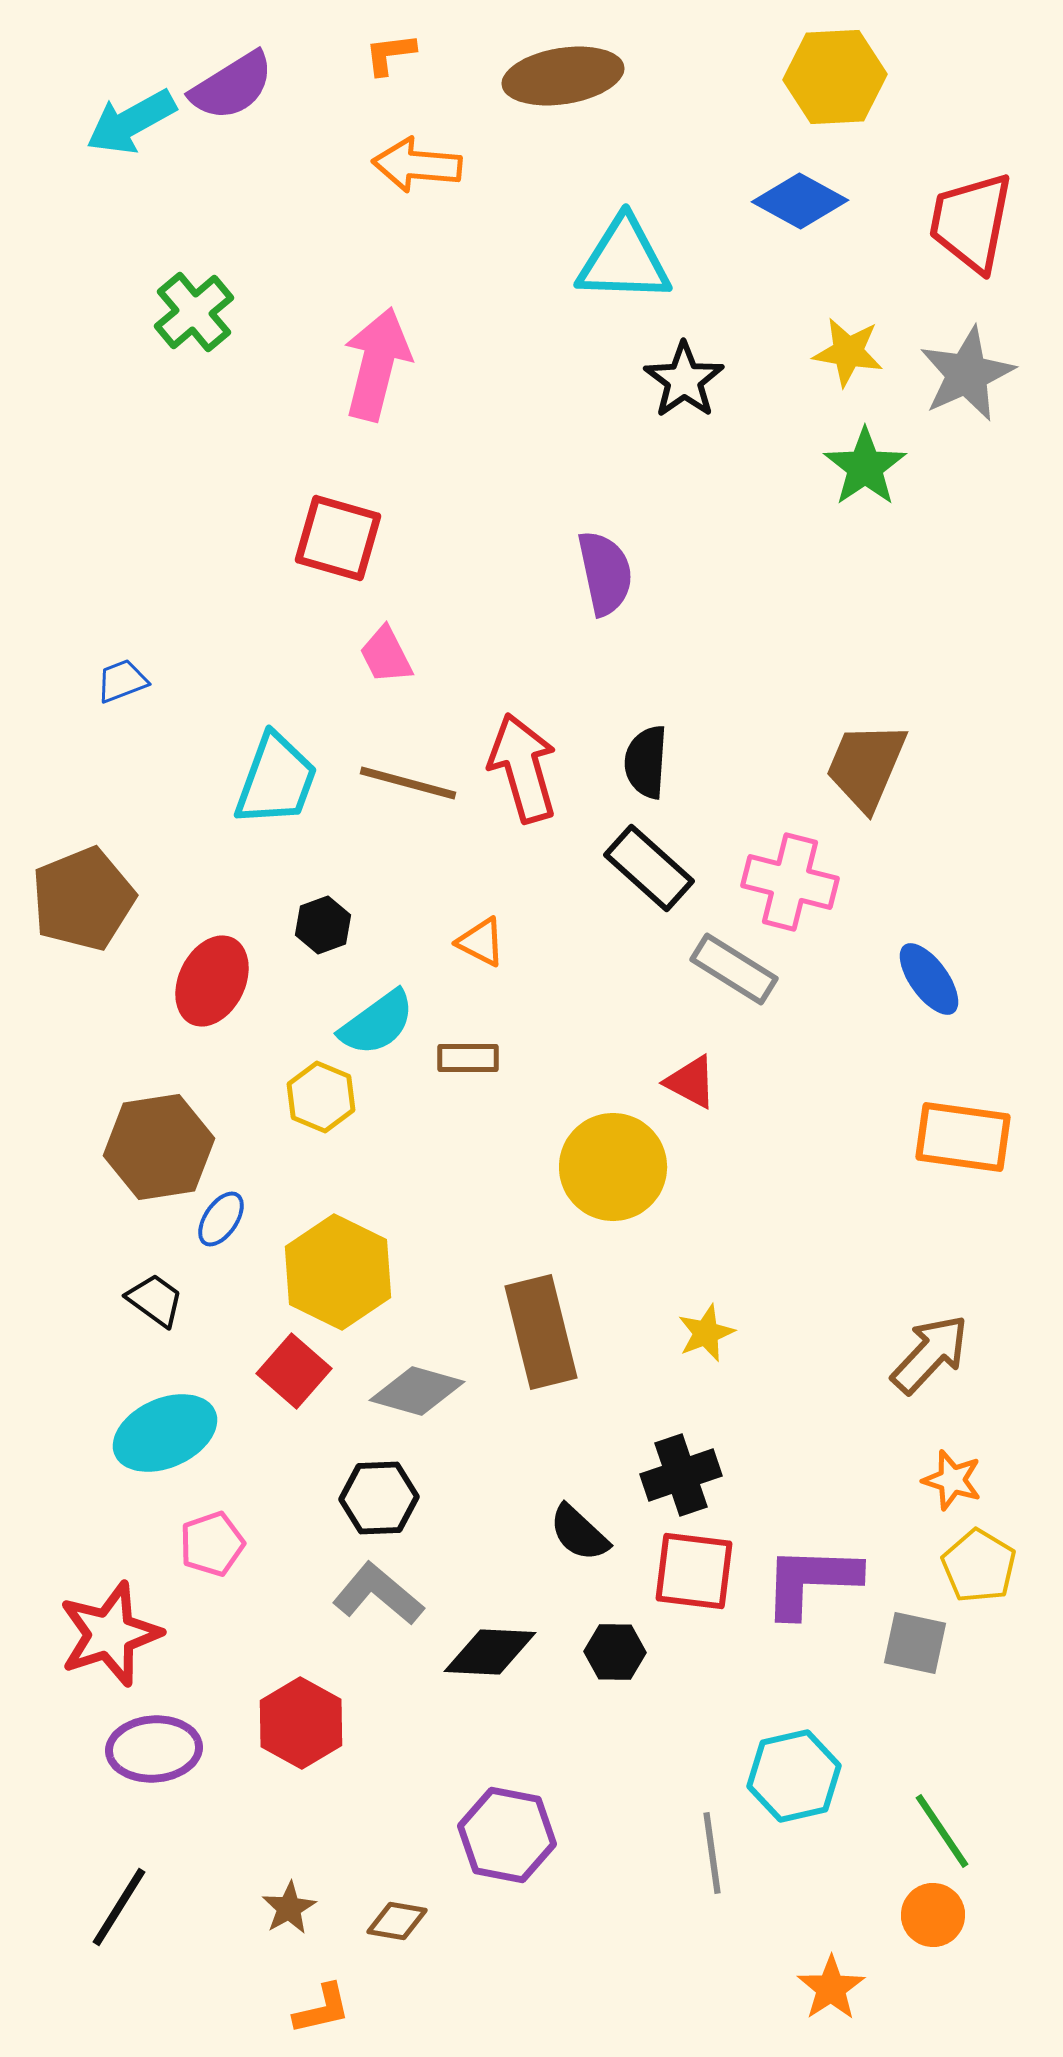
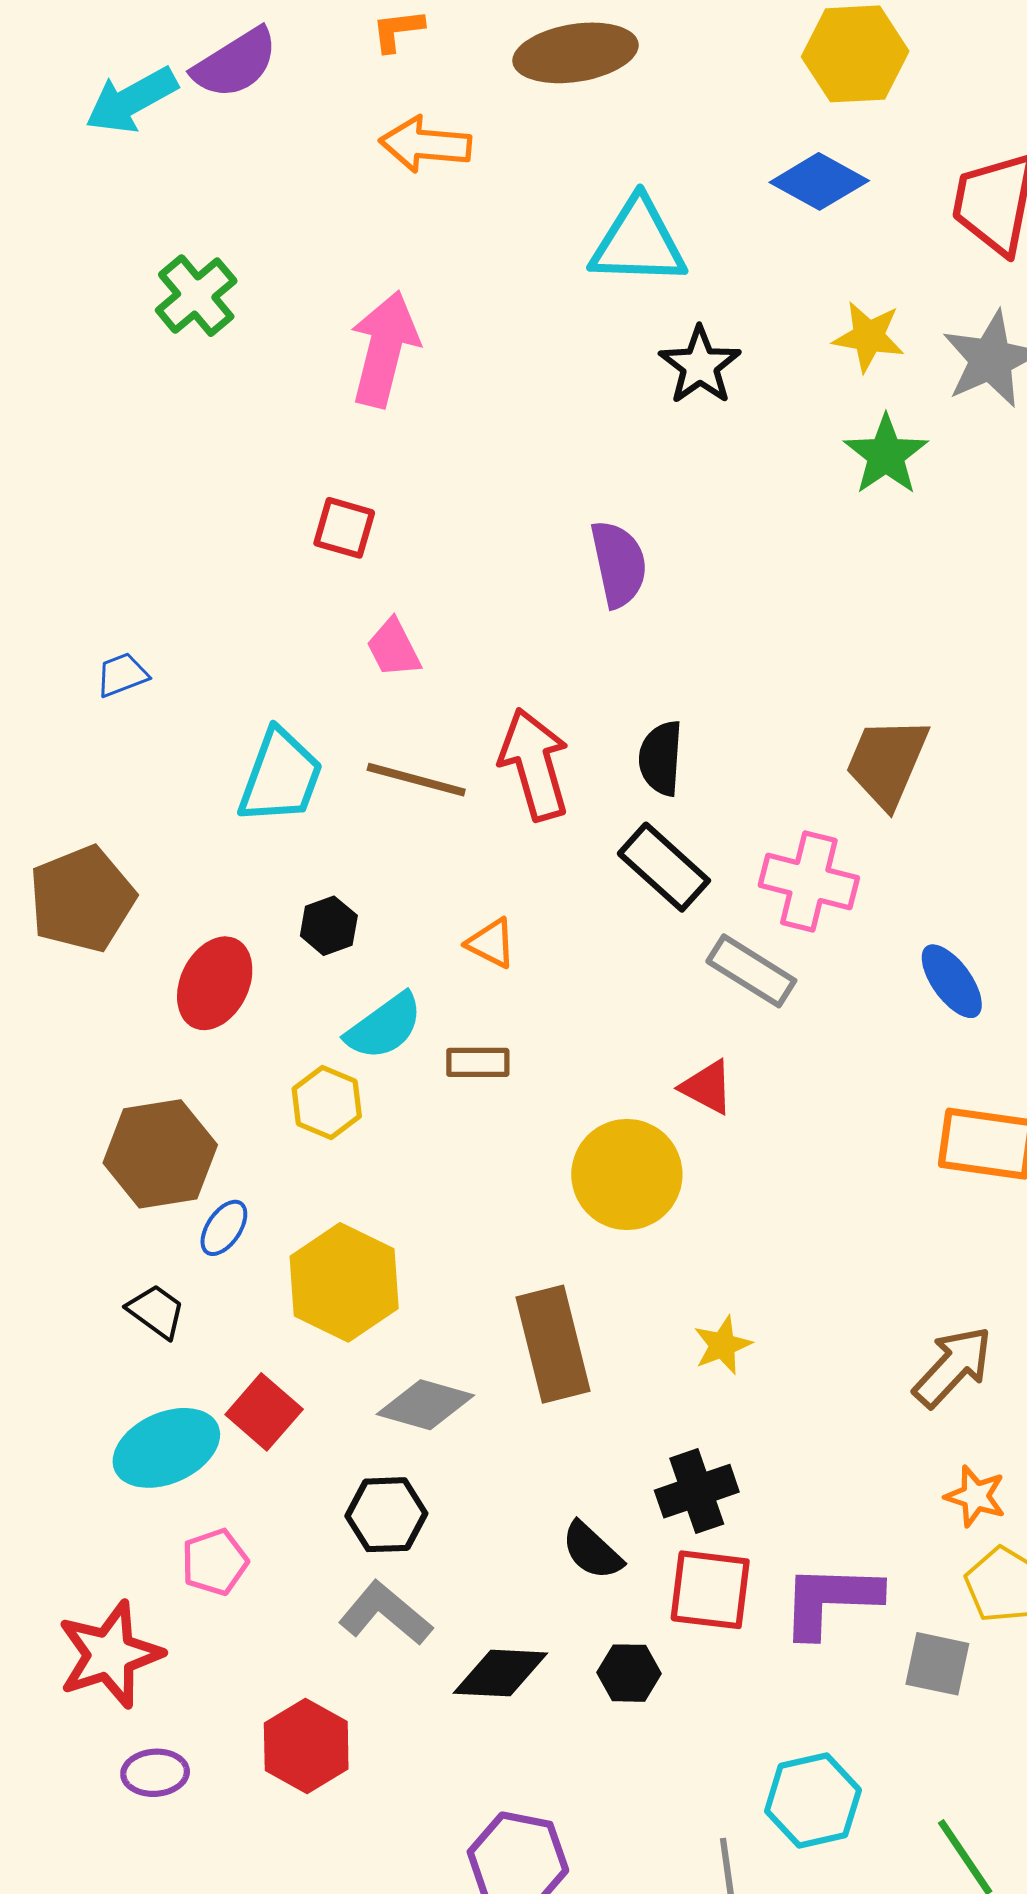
red square: (338, 538) -> (344, 528), size x0.7
red square: (294, 1371) -> (264, 1412), moved
purple ellipse: (154, 1749) -> (155, 1773), size x0.7

